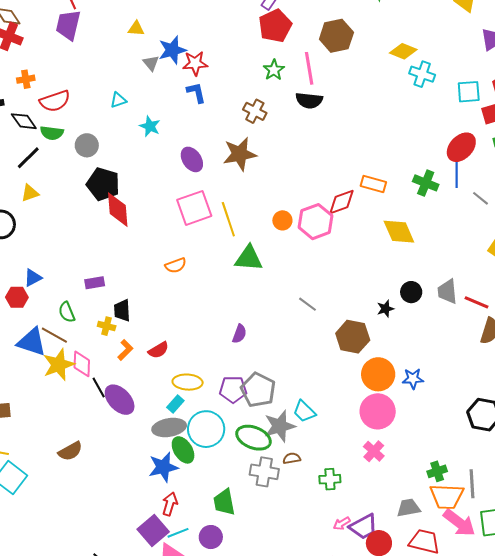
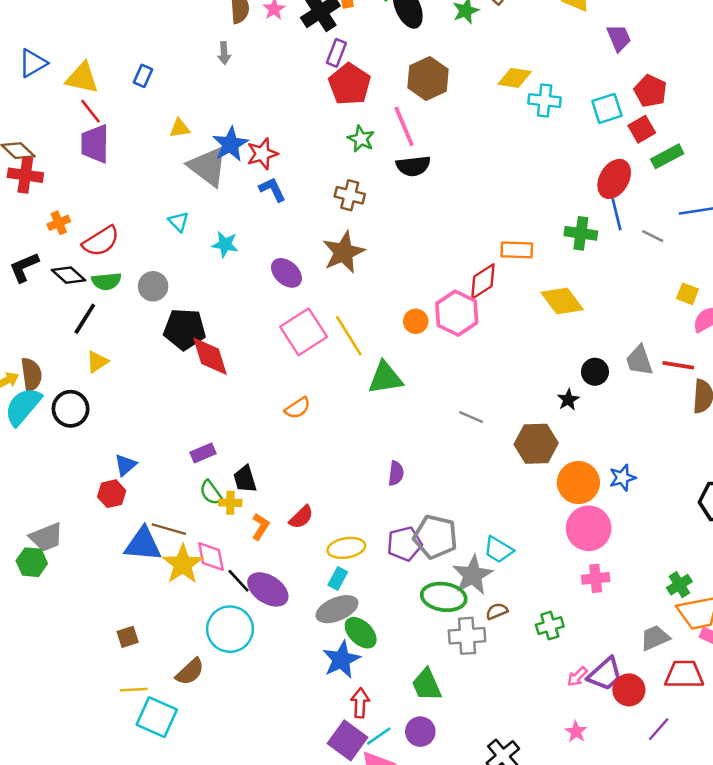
gray triangle: (151, 63) -> (208, 166), size x2.0
cyan triangle: (118, 100) -> (179, 222), turned -42
green semicircle: (67, 312) -> (211, 493), moved
cyan circle: (206, 429) -> (230, 629), moved
brown semicircle: (70, 451) -> (190, 672), moved
pink cross: (374, 451) -> (596, 578), turned -35

